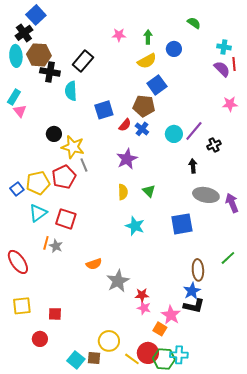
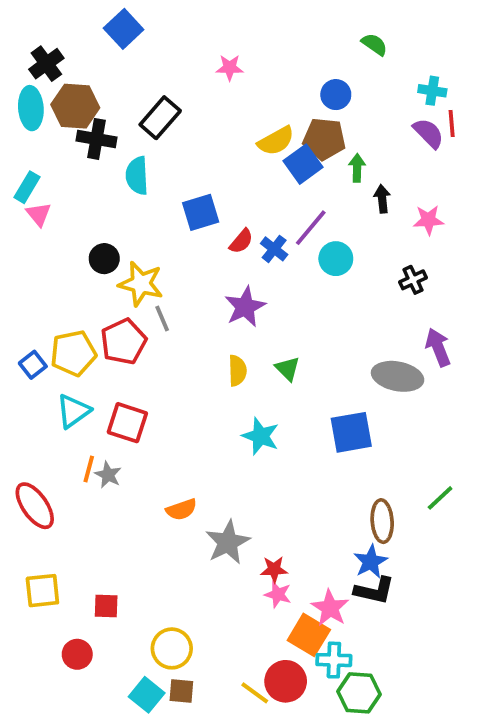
blue square: (36, 15) -> (124, 29), moved
green arrow: (148, 37) -> (357, 168), moved
yellow semicircle: (147, 61) -> (276, 141), moved
pink star: (230, 104) -> (428, 220), moved
brown pentagon: (144, 106) -> (324, 139), moved
purple line: (194, 131) -> (311, 228), moved
black arrow: (193, 166) -> (382, 199), moved
purple arrow: (232, 203) -> (438, 347), moved
orange square: (160, 329) -> (309, 635), size x1.5
yellow circle: (109, 341) -> (172, 648), moved
cyan cross: (179, 355) -> (334, 660), moved
green hexagon: (164, 359) -> (359, 693), moved

